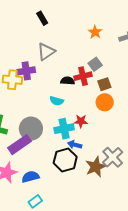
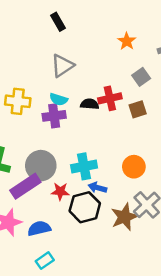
gray square: (95, 64) -> (141, 77), moved
purple cross: (26, 71) -> (54, 116), moved
cyan semicircle: (57, 101) -> (59, 99), moved
orange circle: (105, 102) -> (134, 167), moved
red star: (81, 121) -> (60, 191), moved

